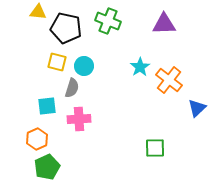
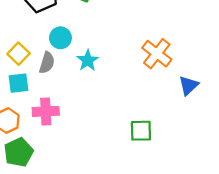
yellow square: (57, 62) -> (19, 54), moved, turned 30
cyan star: (140, 67) -> (88, 60), moved
pink cross: (79, 119) -> (46, 111), moved

